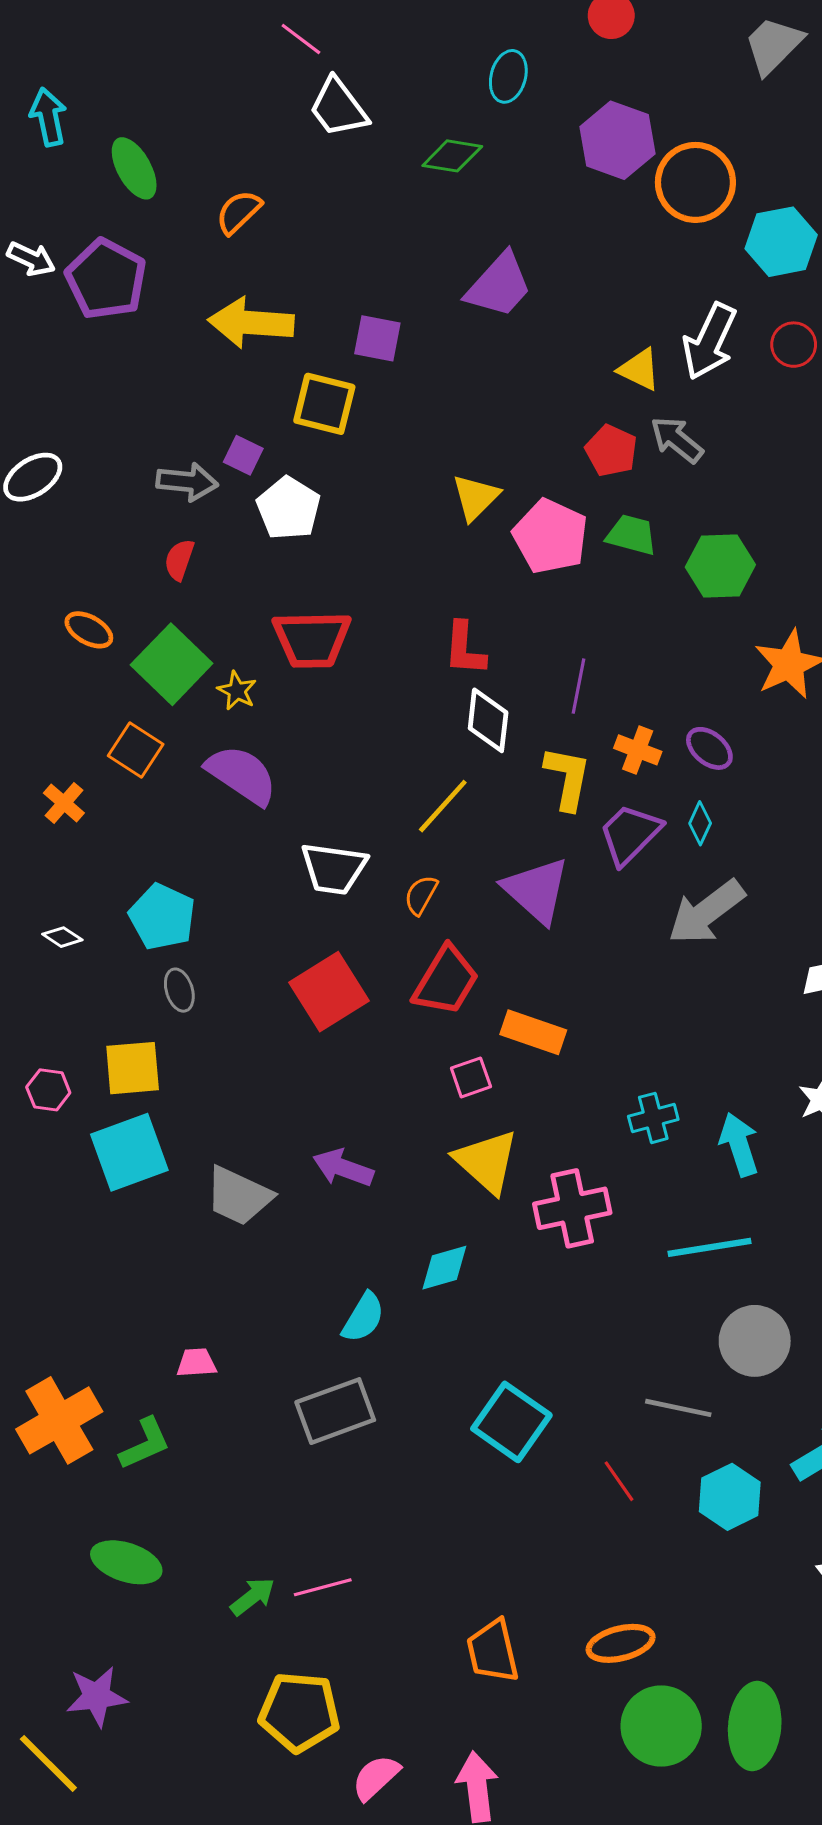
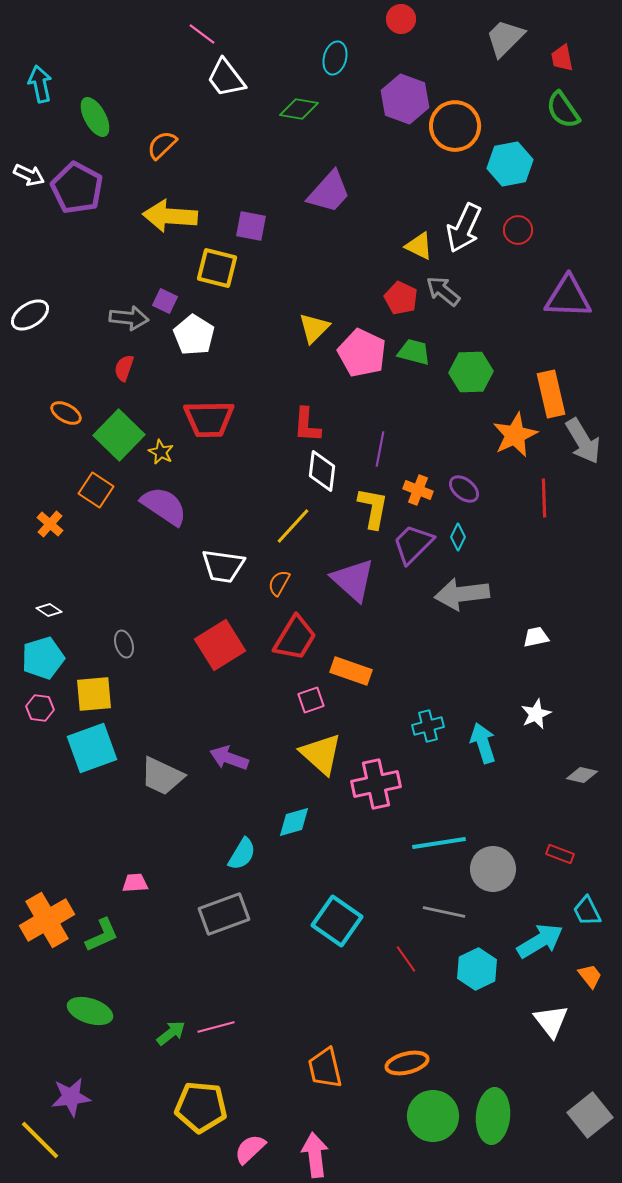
gray arrow: (706, 912) -> (462, 594), turned 30
cyan pentagon: (162, 917) -> (43, 658), moved, turned 30
cyan line: (709, 1247) -> (439, 843), moved

